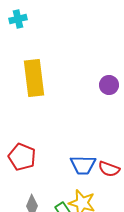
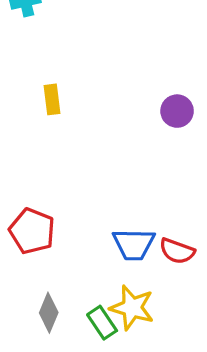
yellow rectangle: (34, 78) -> (52, 99), size x0.5

